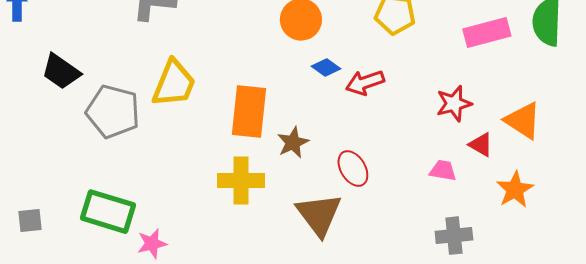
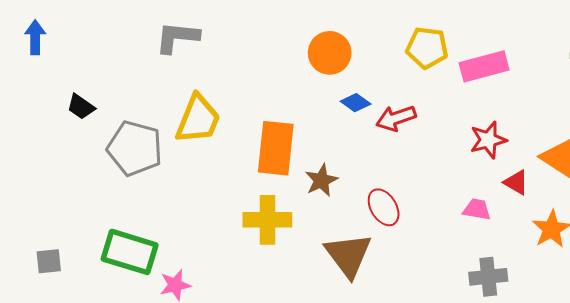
pink rectangle: (487, 33) -> (484, 66), moved
black trapezoid: (61, 72) -> (81, 107), size x0.7

